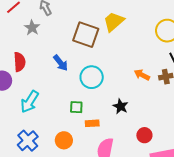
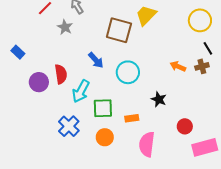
red semicircle: (19, 62) -> (61, 74), moved
cyan arrow: (30, 102) -> (81, 91), moved
green square: (76, 107) -> (103, 108), moved, size x1.5
blue cross: (28, 141) -> (69, 126), moved

